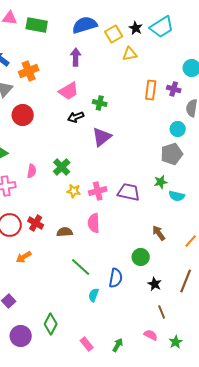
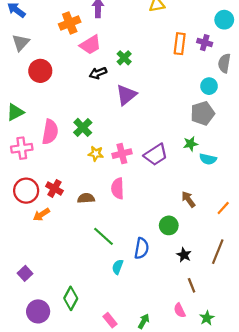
orange cross: (29, 71) -> (70, 23), moved
green cross: (100, 103) -> (124, 58), turned 32
pink semicircle: (32, 171) -> (50, 132), size x1.6
purple trapezoid: (129, 192) -> (156, 155), turned 135
orange arrow: (24, 257) -> (41, 215), moved
pink semicircle: (151, 335) -> (180, 310), turned -144

